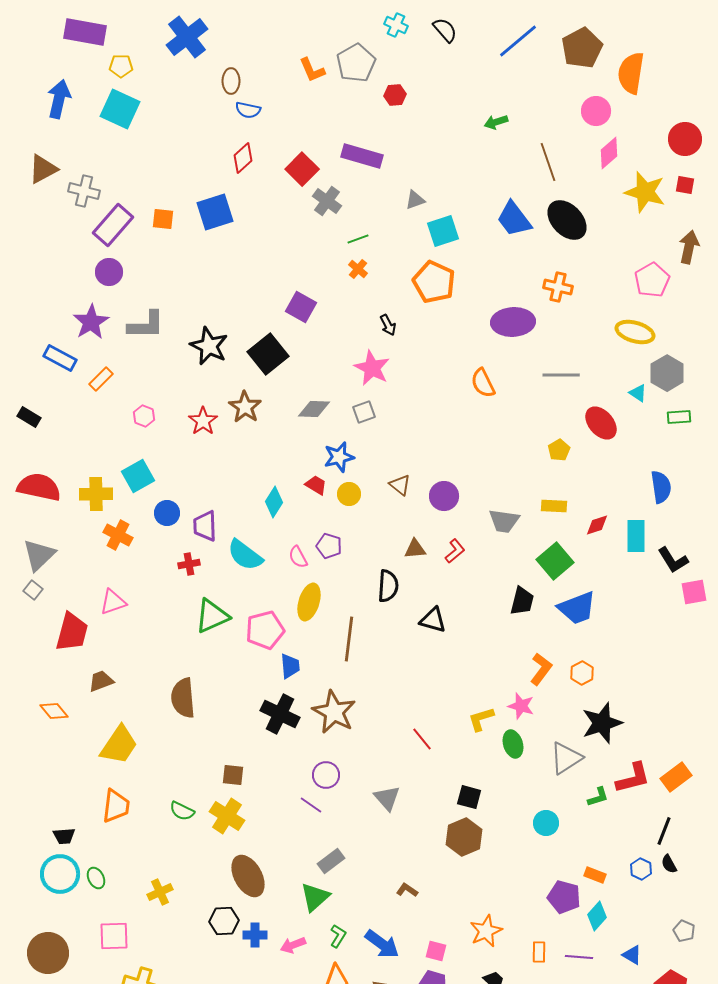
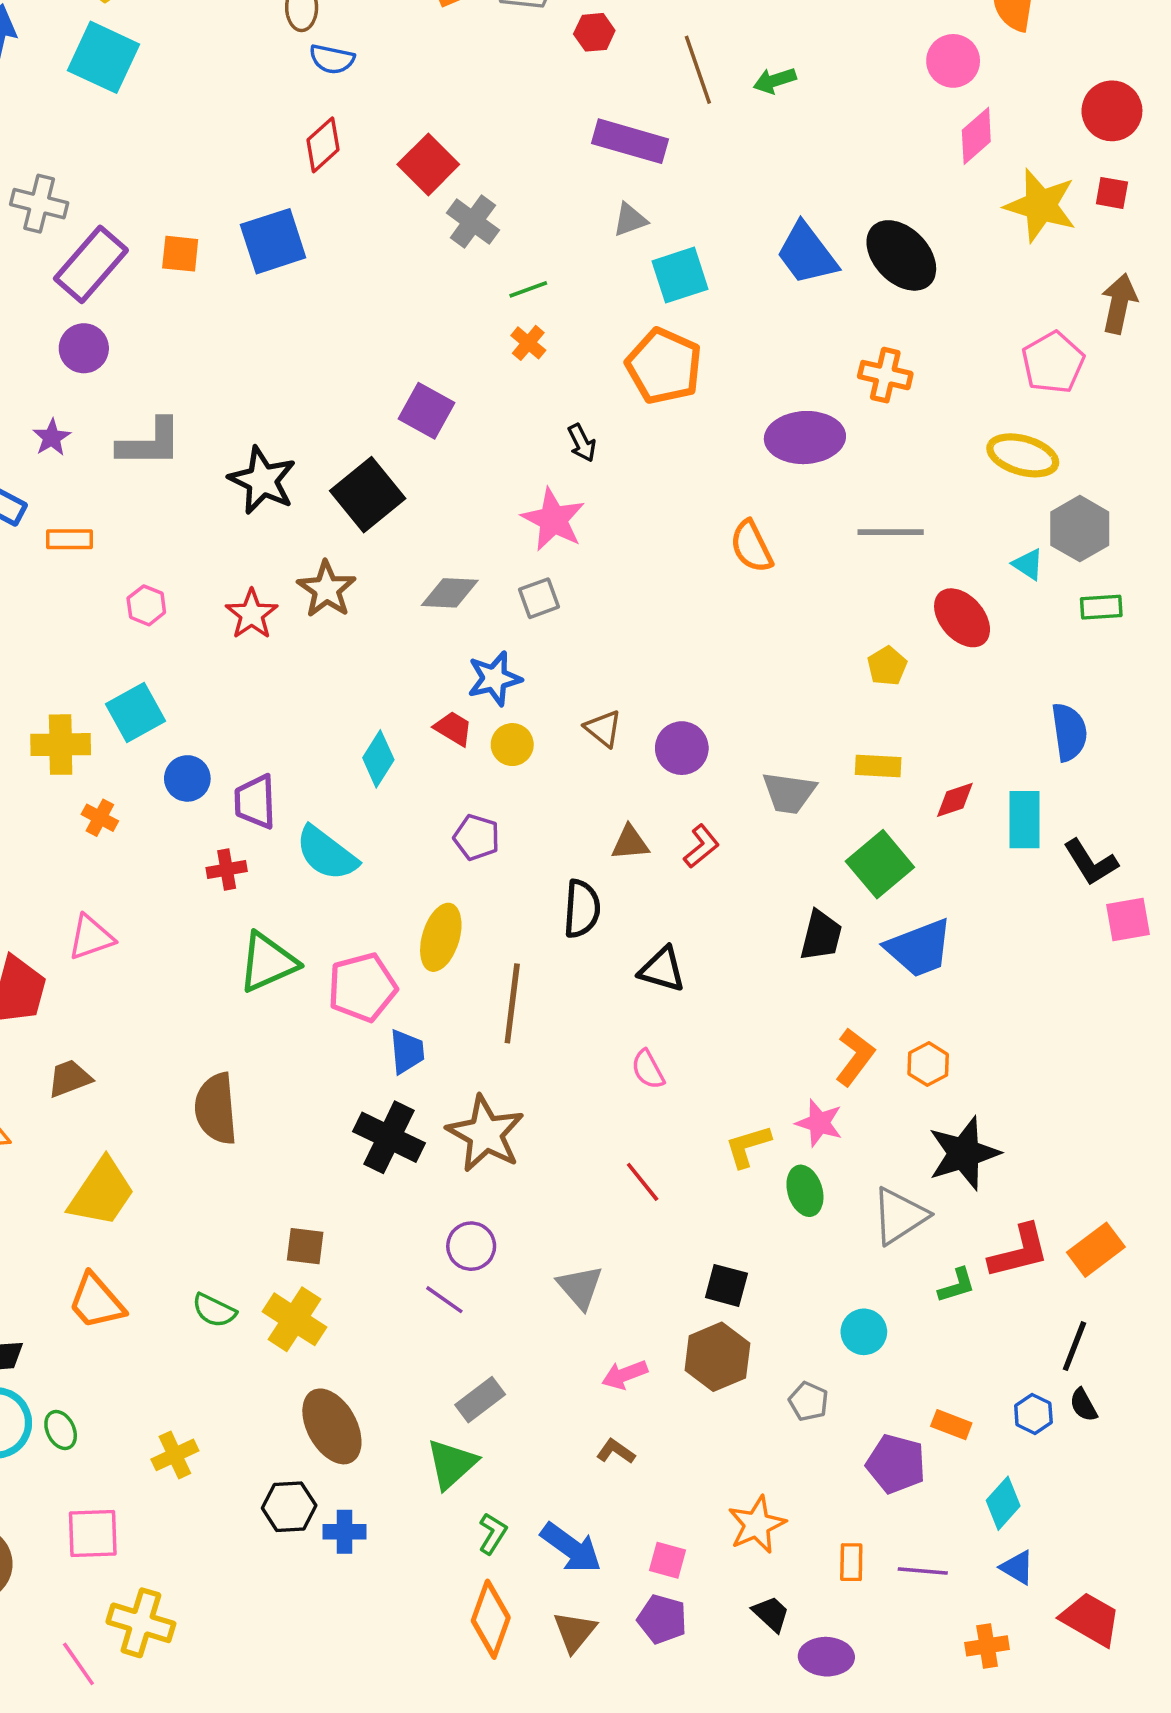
purple rectangle: (362, 156) -> (630, 141), moved
brown line: (548, 162) -> (698, 70), moved
purple star: (91, 322) -> (52, 438), size x0.6
orange rectangle: (101, 379) -> (70, 539), turned 45
orange cross: (118, 535) -> (100, 818), size x0.7
pink semicircle: (298, 557) -> (648, 1069), moved
orange trapezoid: (116, 806) -> (96, 1301), turned 132
cyan diamond: (597, 916) -> (1003, 1503), moved
gray pentagon: (684, 931) -> (809, 1401), moved
pink arrow: (293, 945) -> (625, 1375), moved

